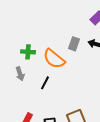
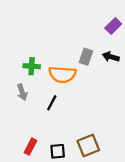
orange semicircle: (54, 59) -> (62, 74), turned -35

